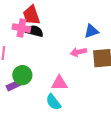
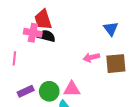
blue triangle: (91, 31) -> (111, 29), moved, turned -49
green circle: (22, 75) -> (49, 91), moved

